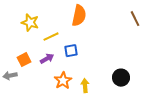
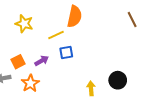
yellow line: (51, 37) -> (56, 35), moved
orange star: (63, 81) -> (30, 83), moved
yellow arrow: (85, 86) -> (91, 88), moved

